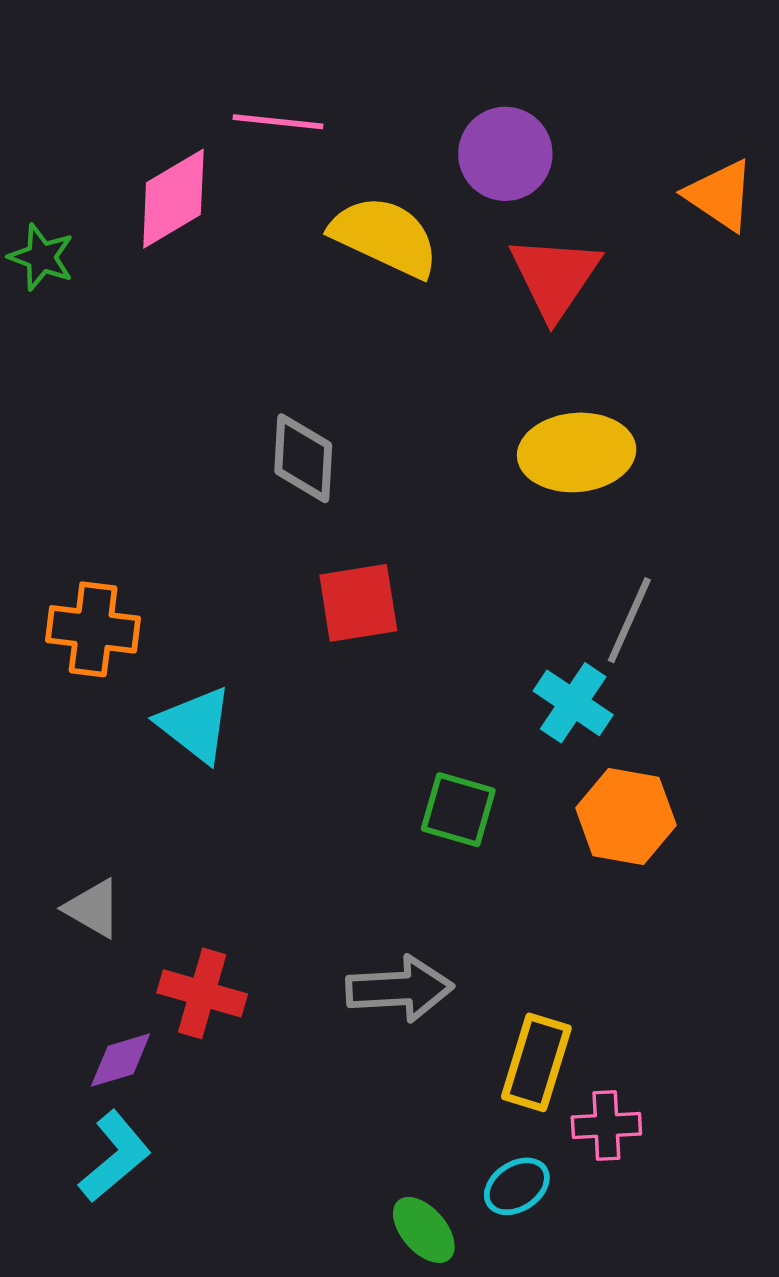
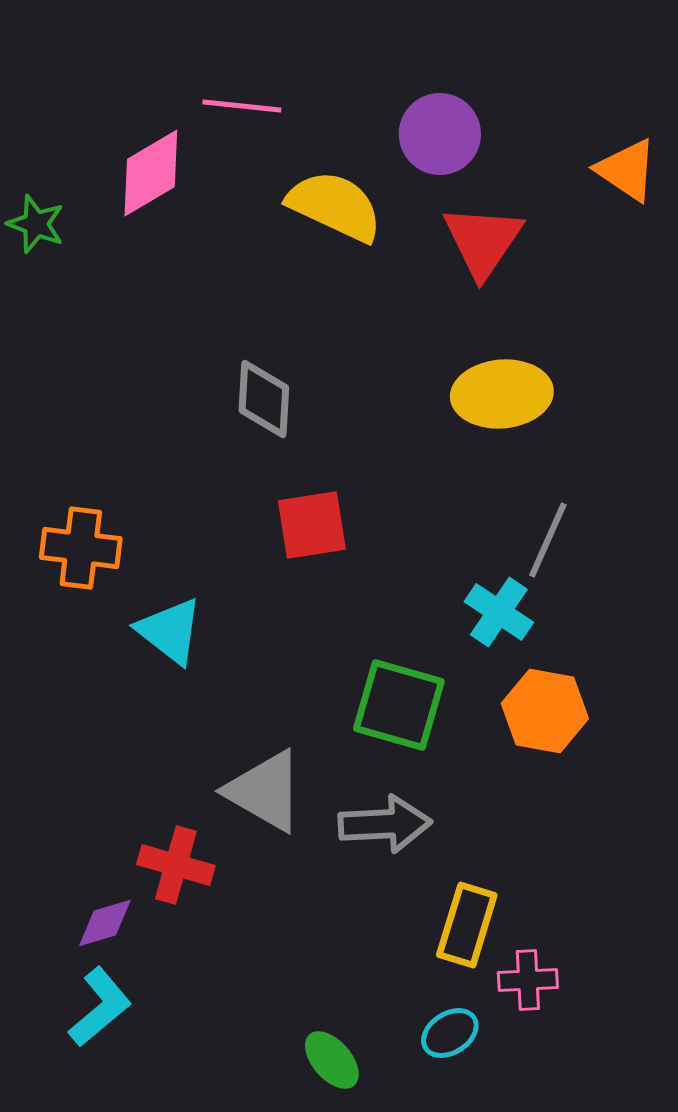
green square: (458, 810) -> (399, 705), size x1.4
gray triangle: (93, 908) -> (265, 791), moved, size x1.6
gray arrow: (400, 989) -> (385, 824), moved
green ellipse: (424, 1230) -> (332, 1060), moved

